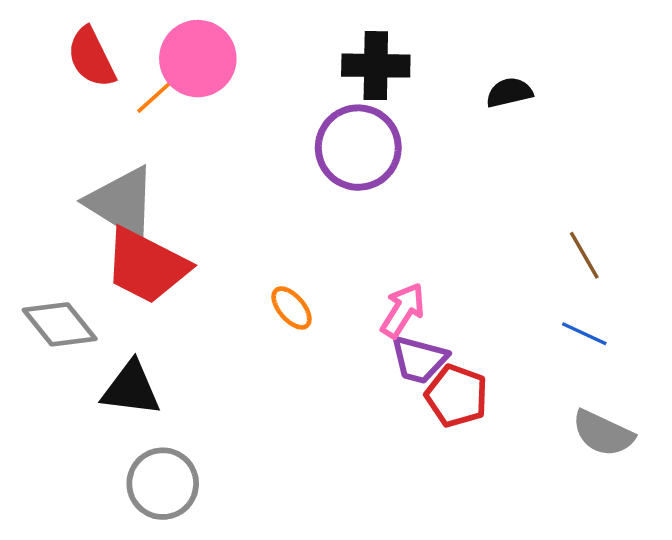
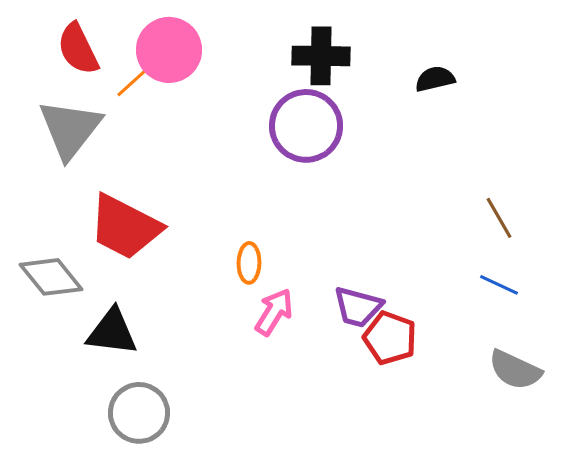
gray triangle: (122, 203) -> (70, 129), moved, turned 36
orange ellipse: (292, 308) -> (249, 263), turned 42
pink arrow: (403, 310) -> (274, 312), moved

